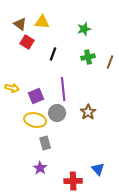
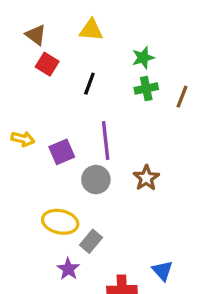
yellow triangle: (42, 22) -> (91, 30), moved
green star: (84, 29) -> (143, 58), moved
yellow ellipse: (35, 120) -> (60, 222), moved
gray rectangle: (45, 143) -> (91, 241), moved, turned 56

